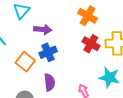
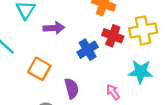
blue cross: (48, 52) -> (88, 50), moved

